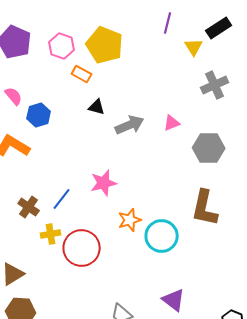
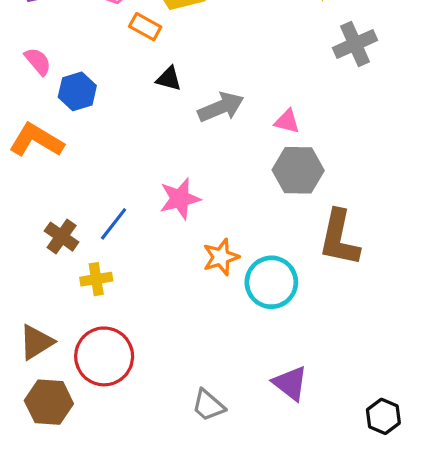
pink triangle: (172, 123) -> (287, 121), moved, turned 36
gray hexagon: (209, 148) -> (298, 170), moved
red circle: (82, 248) -> (104, 356), moved

